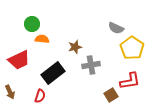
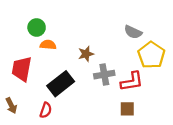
red trapezoid: (19, 60) -> (22, 69), turned 125
red L-shape: (130, 81) -> (132, 81), moved
brown square: (111, 95) -> (127, 109), turned 32

